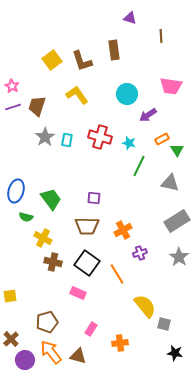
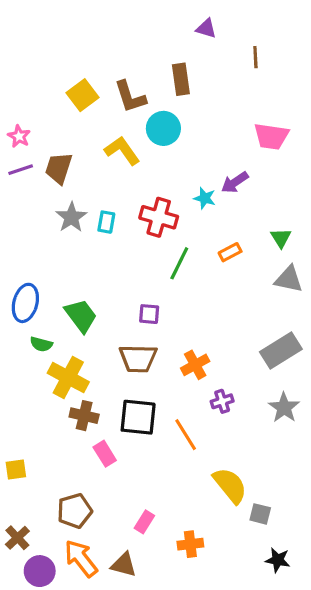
cyan circle: (127, 94) -> (163, 128), moved
orange rectangle: (162, 139) -> (230, 252), moved
cyan star: (129, 143) -> (205, 198), moved
green line: (139, 166) -> (179, 263), moved
gray triangle: (170, 183) -> (289, 279), moved
yellow cross: (43, 238) -> (68, 378), size x1.4
black square: (87, 263) -> (138, 417), turned -30
pink rectangle: (78, 293) -> (105, 454), moved, turned 35

